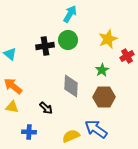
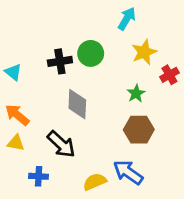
cyan arrow: (70, 14) -> (127, 19), moved
gray diamond: (71, 86) -> (77, 104), moved
black arrow: (46, 108) -> (61, 144), size x1.6

